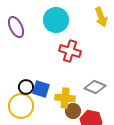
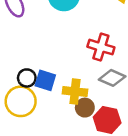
red cross: (70, 51) -> (101, 47), moved

